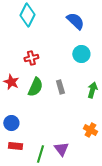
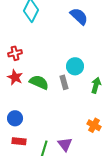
cyan circle: (81, 54) -> (75, 66), moved
red cross: (31, 58) -> (15, 53), moved
green semicircle: (35, 87) -> (39, 82), turned -90

